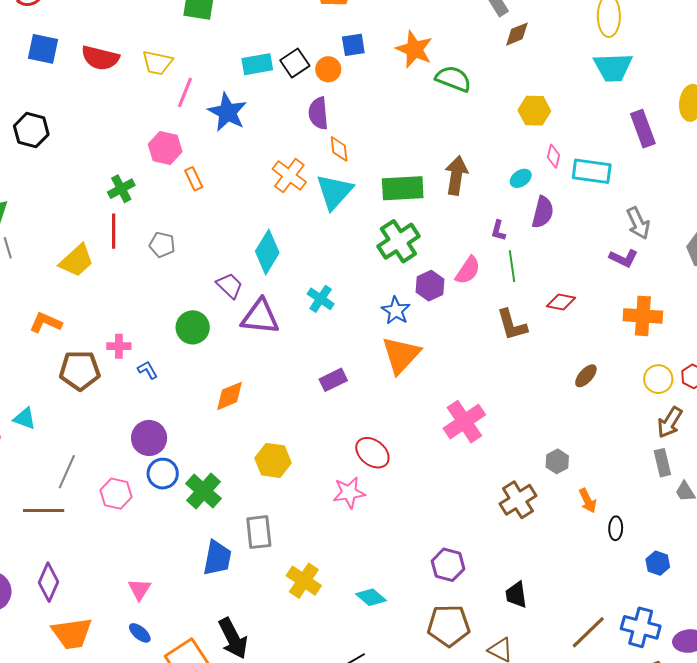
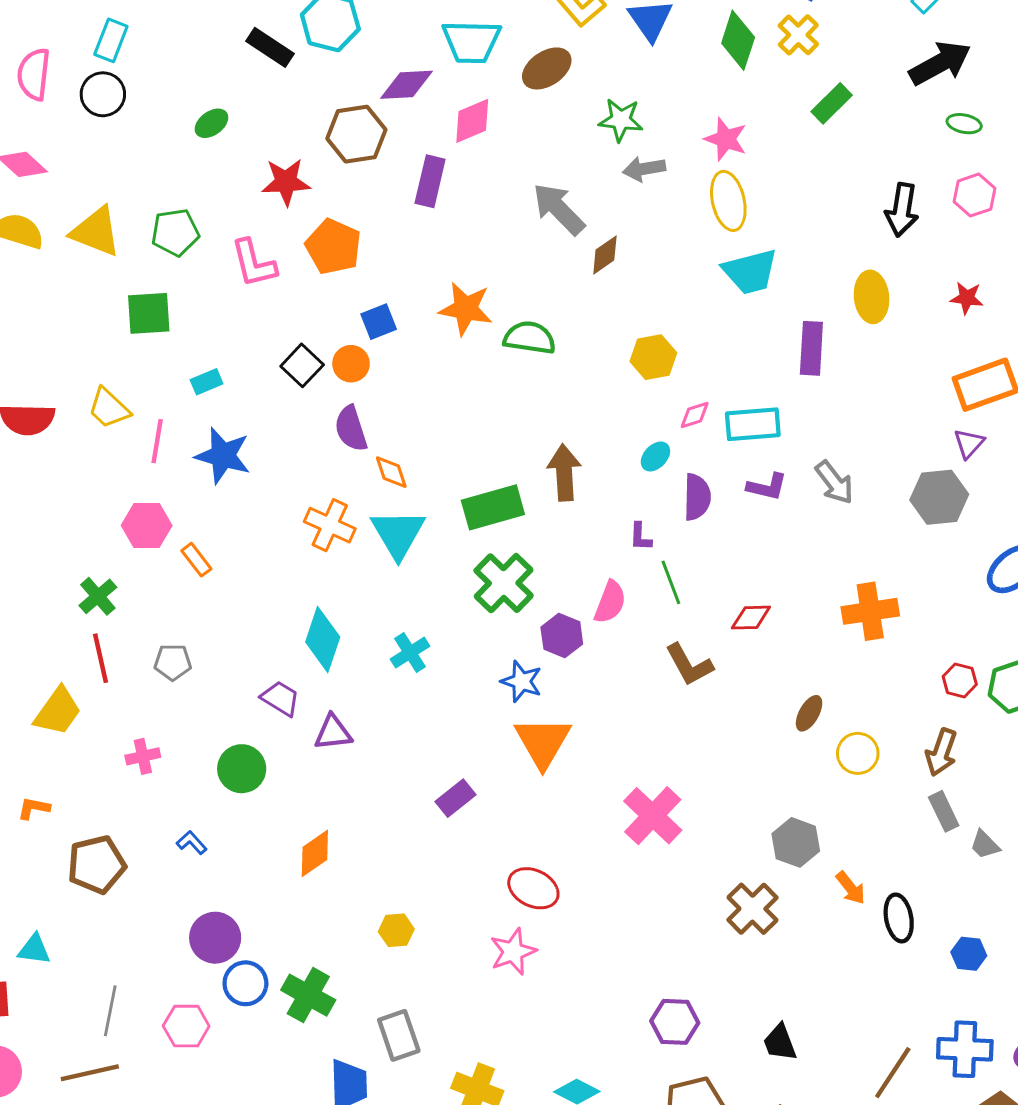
yellow trapezoid: (157, 63) -> (109, 408), turned 44
cyan rectangle: (257, 64) -> (207, 382), moved, size x0.7
purple rectangle: (643, 129) -> (811, 348), turned 36
pink diamond: (554, 156) -> (695, 415), turned 70
purple L-shape: (624, 258) -> (767, 487), moved
cyan cross: (321, 299) -> (410, 653), moved, turned 36
purple triangle: (260, 317) -> (333, 733), size x0.7
orange L-shape: (46, 323) -> (34, 808), size x0.7
pink cross: (119, 346) -> (143, 756), moved
yellow circle: (658, 379) -> (858, 753), moved
yellow hexagon: (273, 460) -> (396, 930), size x0.7
gray hexagon: (557, 461) -> (796, 842), size x1.4
black ellipse: (616, 528) -> (899, 918), size x1.4

